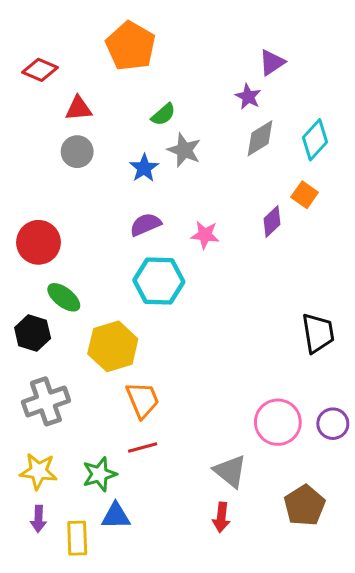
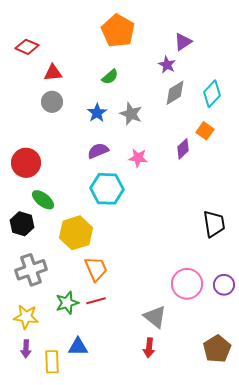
orange pentagon: (131, 46) -> (118, 31), moved
gray star: (184, 150) -> (131, 114), moved
green star: (99, 474) -> (67, 303), moved
brown pentagon: (305, 505) -> (217, 349), moved

